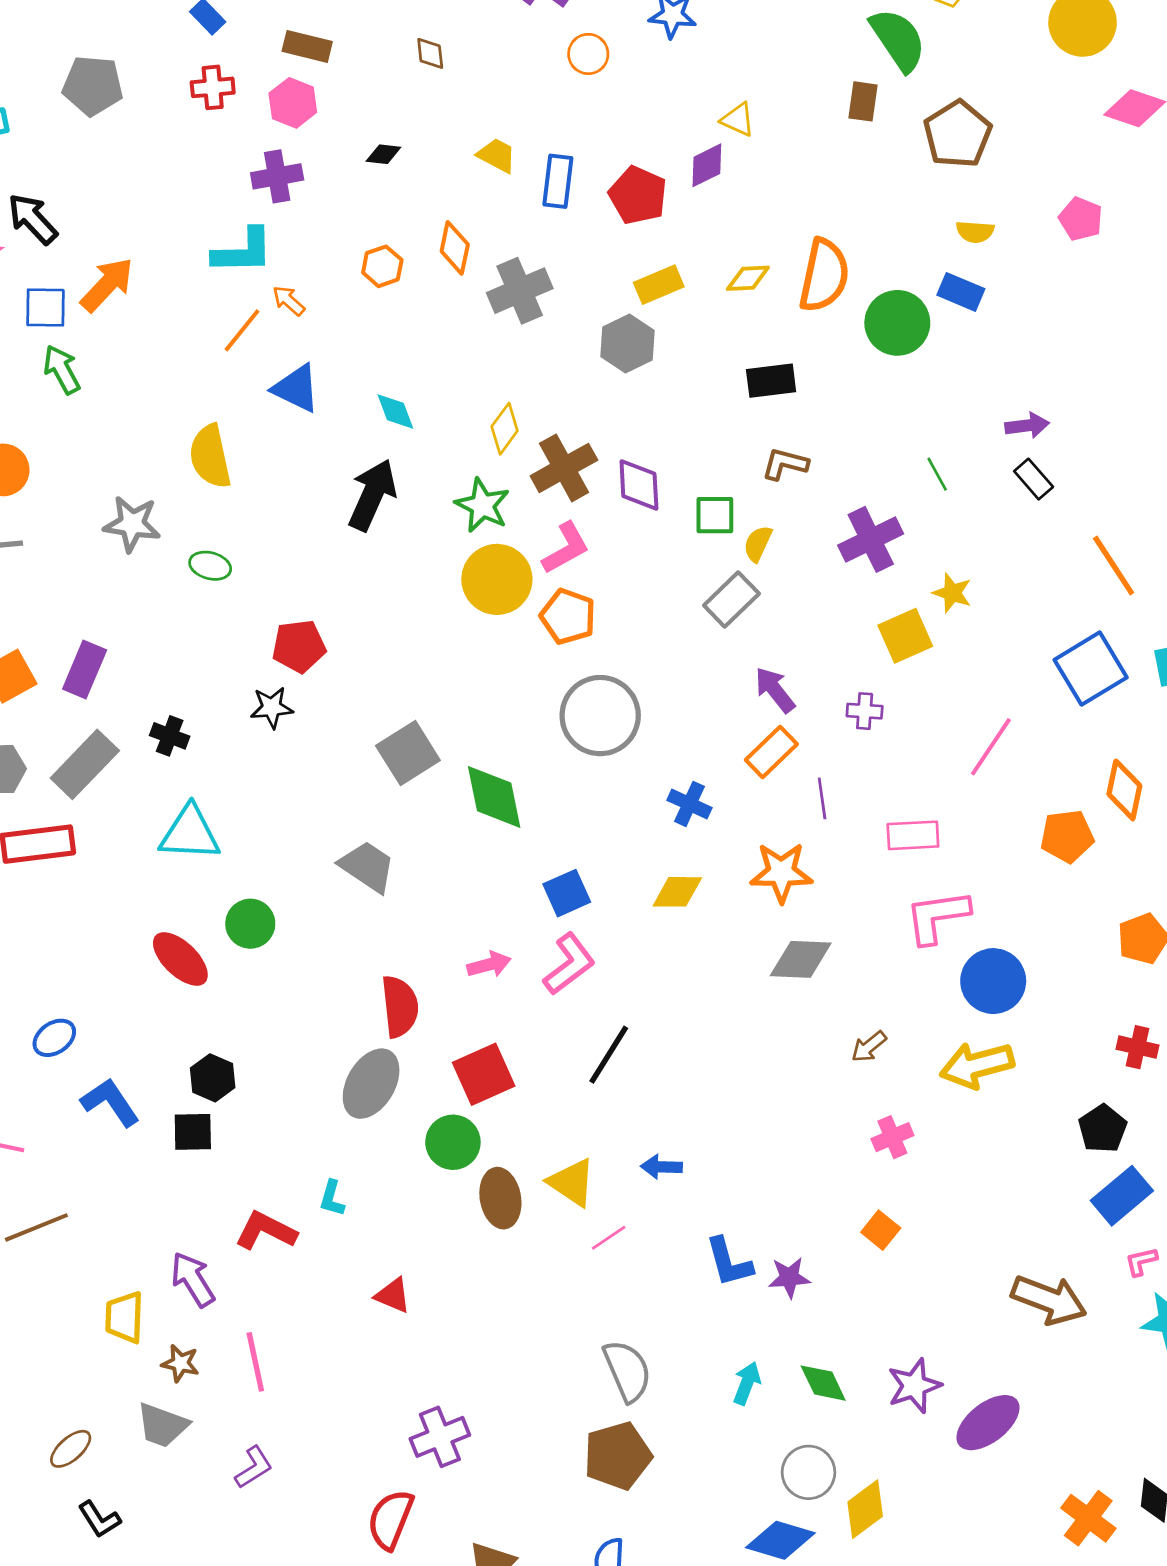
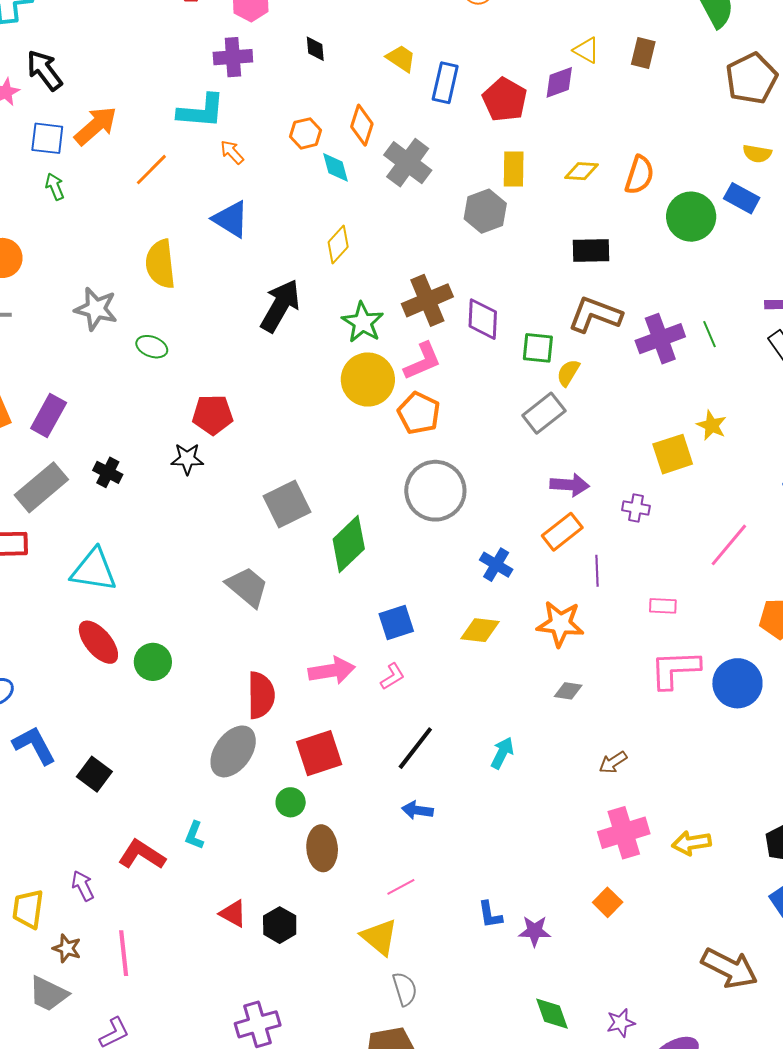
brown rectangle: (863, 101) -> (643, 53), moved
black diamond: (383, 154) -> (315, 49), turned 72
orange semicircle: (824, 275) -> (639, 175), size x0.7
yellow rectangle: (659, 285) -> (514, 169), turned -72
gray cross: (520, 291) -> (408, 163), turned -36
orange line: (242, 330) -> (151, 170), moved
green arrow: (62, 370) -> (55, 187), size x0.7
cyan diamond: (395, 412) -> (335, 167), moved
yellow diamond: (505, 429) -> (338, 245), moved
brown L-shape: (785, 464) -> (595, 315), size x1.5
purple cross: (871, 539) -> (660, 339), moved
purple arrow: (775, 690) -> (570, 485), turned 126
green diamond: (494, 797) -> (349, 544), turned 52
cyan triangle: (190, 833) -> (94, 570), moved
pink rectangle: (913, 835) -> (663, 606), size x0.7
green circle: (250, 924) -> (153, 662), moved
gray diamond: (801, 959) -> (568, 691), size x0.6
pink L-shape: (569, 964) -> (393, 676), size x0.6
pink arrow: (489, 965) -> (332, 671), size x1.4
blue circle: (993, 981) -> (737, 683), moved
yellow arrow: (977, 1065) -> (691, 843), moved, size x0.7
black hexagon: (213, 1078) -> (280, 925), moved
black square: (193, 1132) -> (94, 774), turned 32
pink cross: (892, 1137) -> (624, 833), size x1.6
green circle: (453, 1142) -> (291, 802), size x0.7
blue arrow: (661, 1167) -> (417, 810), moved
yellow triangle: (572, 1182) -> (379, 937), moved
blue L-shape: (729, 1262) -> (490, 915), size x0.7
purple arrow: (193, 1279) -> (83, 886), size x0.7
gray semicircle: (627, 1371) -> (405, 989), size x0.7
cyan arrow: (747, 1383) -> (502, 753), moved
purple star: (914, 1386) -> (621, 1023), size x0.7

